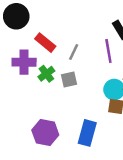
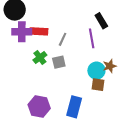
red rectangle: (45, 43) -> (39, 31), turned -36
purple cross: (24, 62) -> (22, 32), moved

